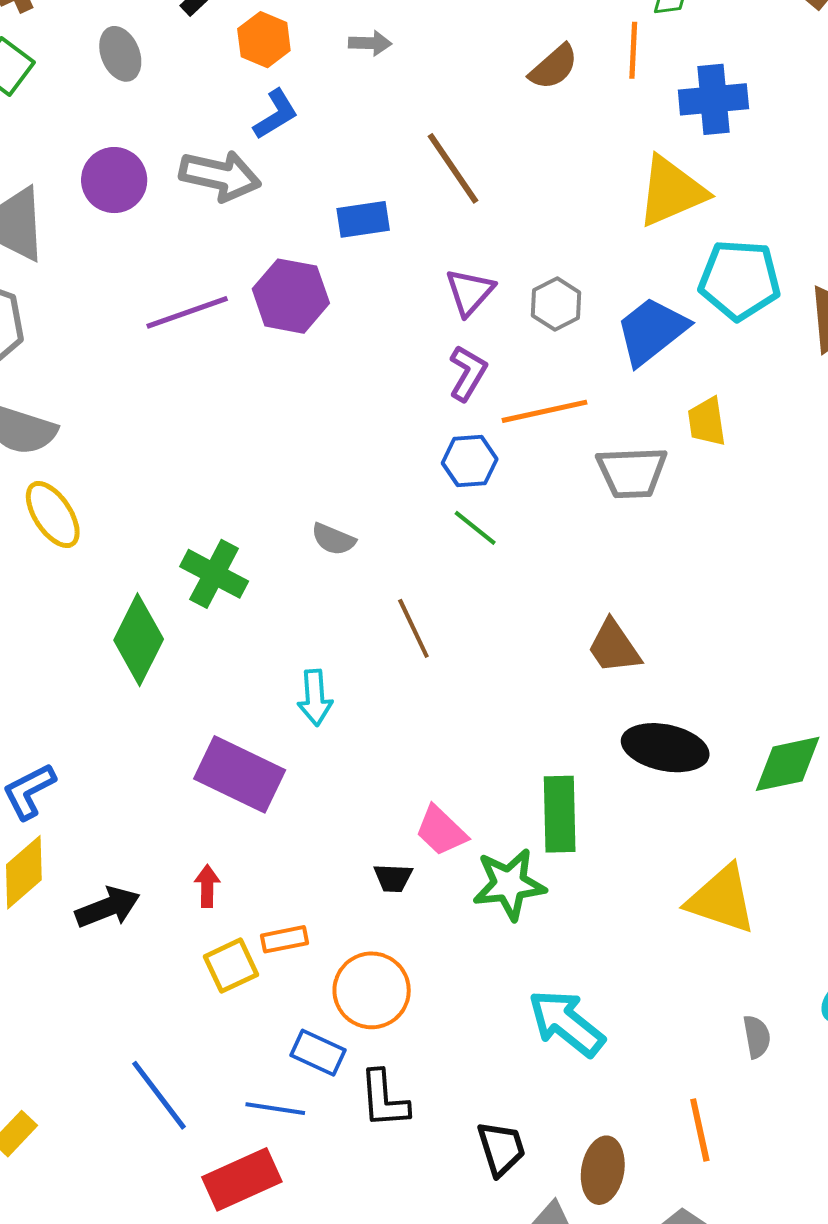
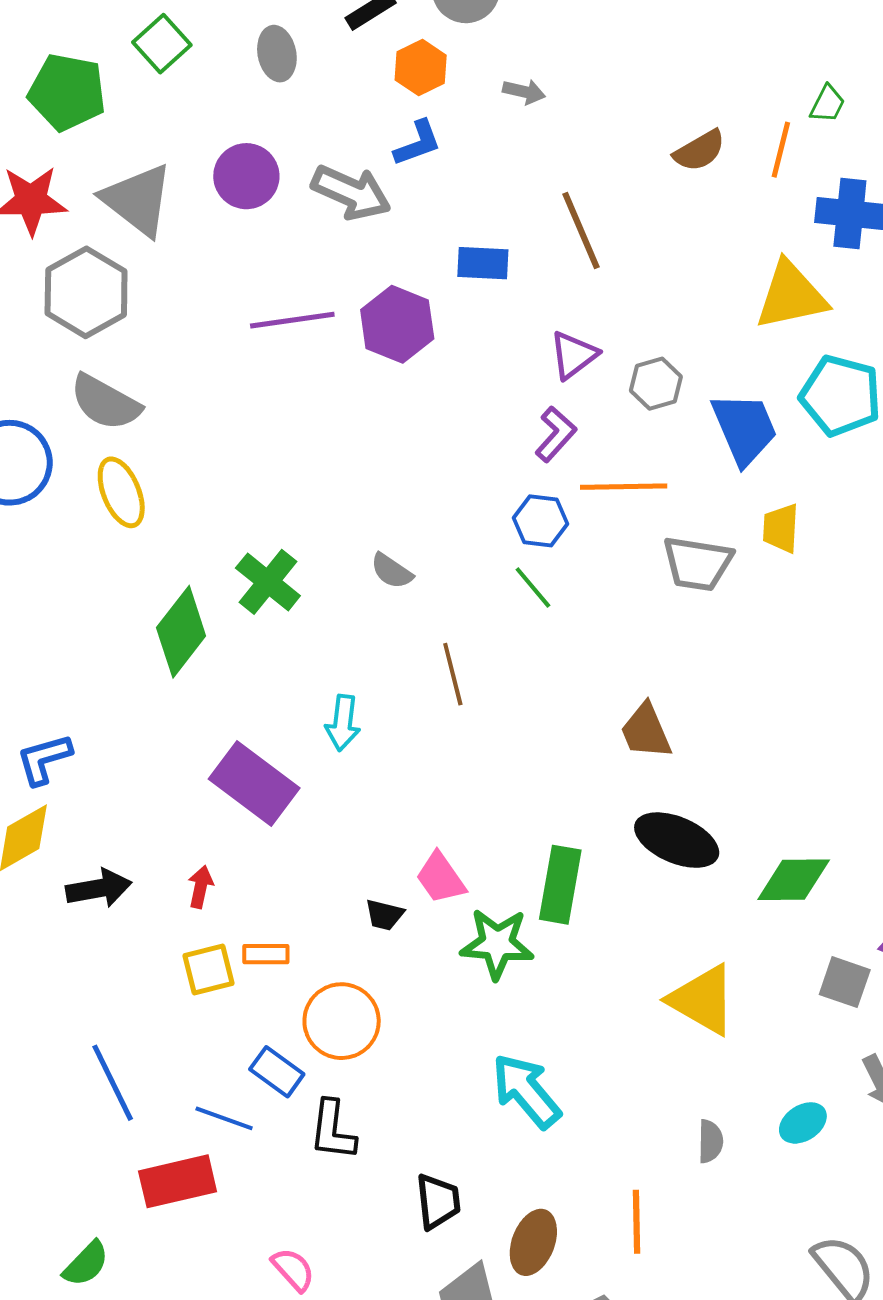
blue trapezoid: (652, 331) -> (744, 429), turned 94

